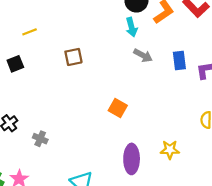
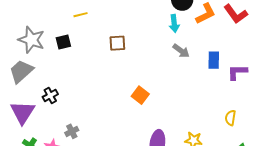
orange square: (118, 108) -> (140, 95), moved
gray cross: (40, 139) -> (72, 131), moved, turned 32

